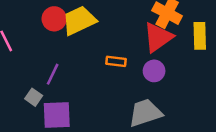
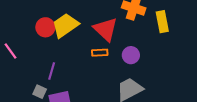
red triangle: (158, 37) -> (106, 29), moved, turned -32

